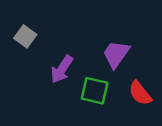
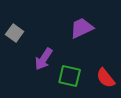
purple trapezoid: (116, 54) -> (82, 28), moved, turned 30

